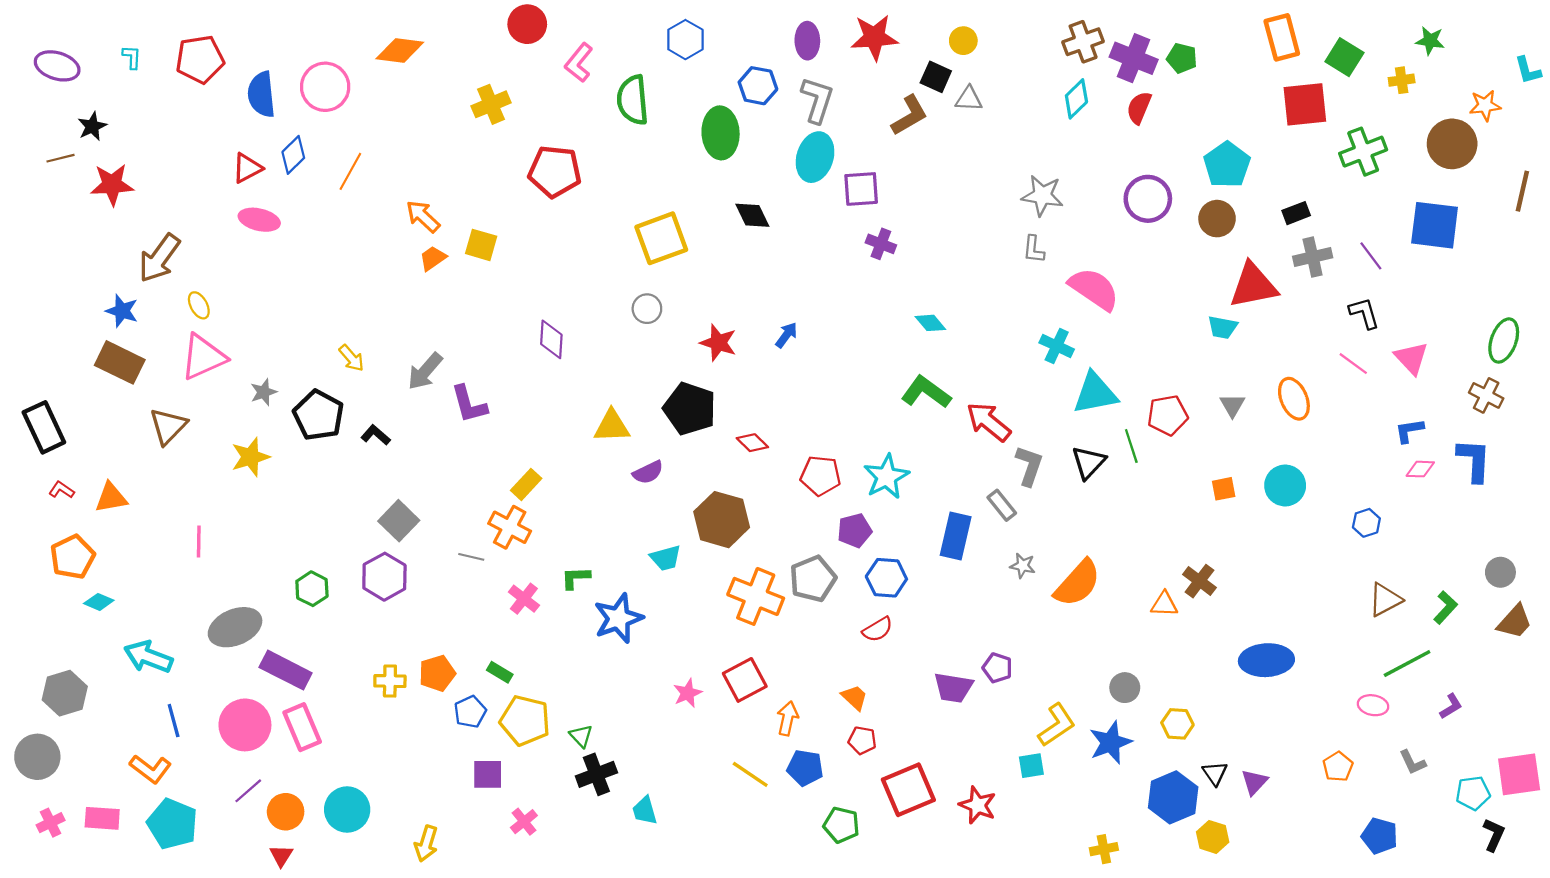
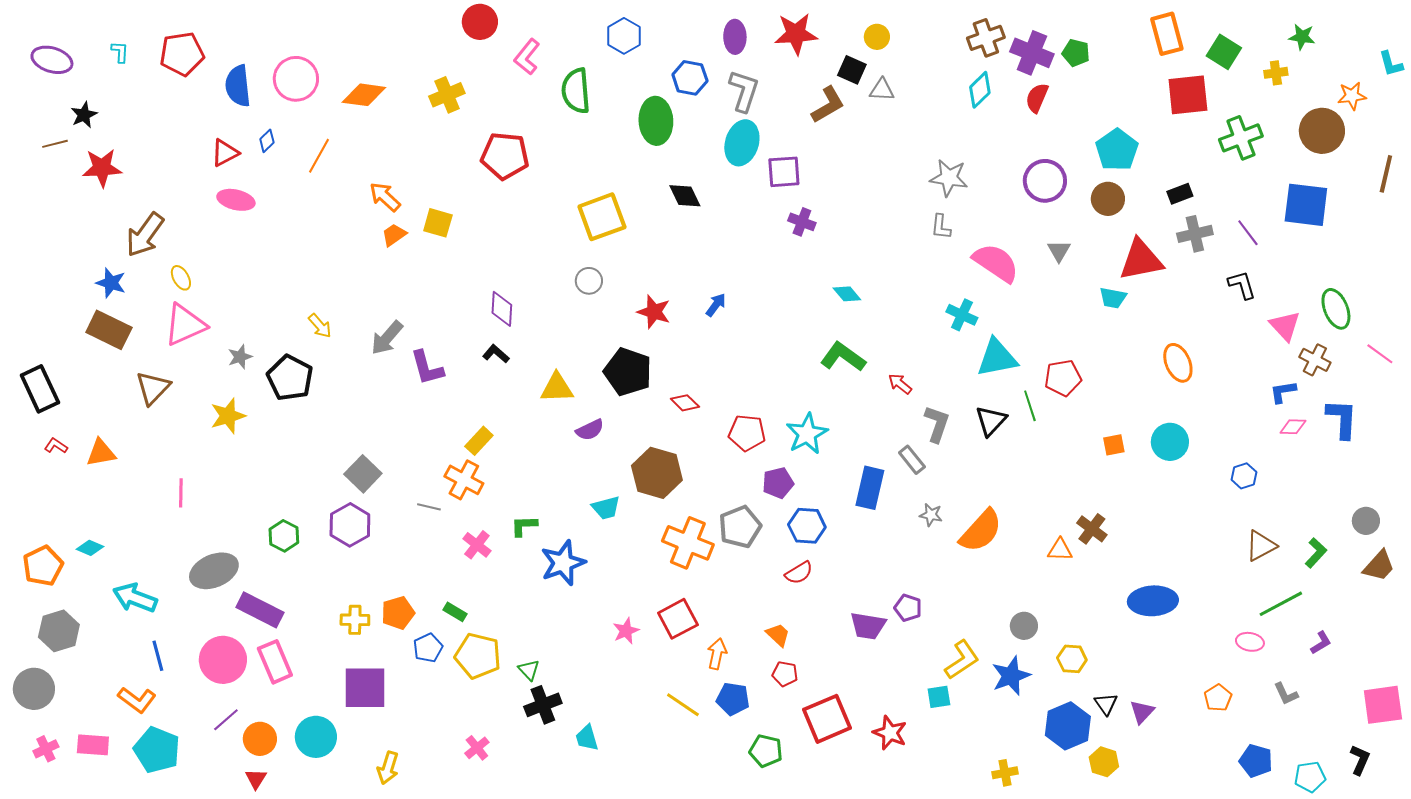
orange diamond: (400, 51) -> (364, 95), moved
blue diamond: (293, 155) -> (267, 141), size x0.7
green ellipse: (1504, 341) -> (1336, 309), moved, turned -42
pink line: (1353, 364) -> (1380, 354), moved
brown cross: (1486, 395) -> (1315, 360), moved
gray triangle: (1232, 405) -> (1059, 251), moved
red arrow: (989, 422) -> (900, 384), size x0.6
black L-shape: (376, 435) -> (496, 354), moved
orange pentagon: (72, 557) -> (43, 566), moved
purple square: (488, 774) -> (365, 688), moved, size x1.6
cyan pentagon: (1473, 793) -> (1310, 777), moved

